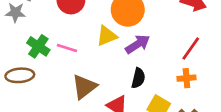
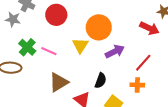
yellow triangle: (107, 36) -> (80, 45), turned -42
purple arrow: (138, 44) -> (115, 52), moved

